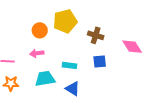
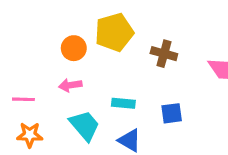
blue square: (100, 61) -> (172, 113), moved
cyan trapezoid: (45, 79) -> (85, 126), turned 60

